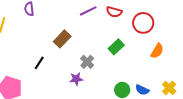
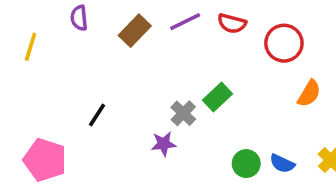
brown rectangle: (62, 39) -> (135, 31), moved
green rectangle: (116, 47) -> (217, 97), moved

